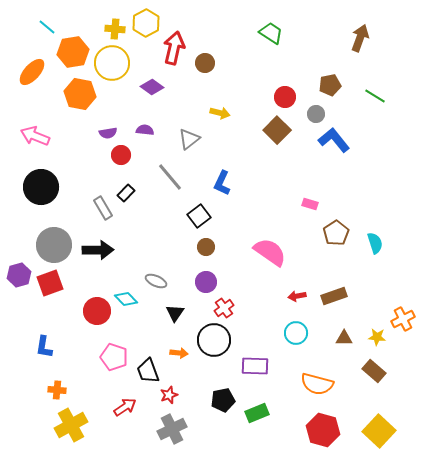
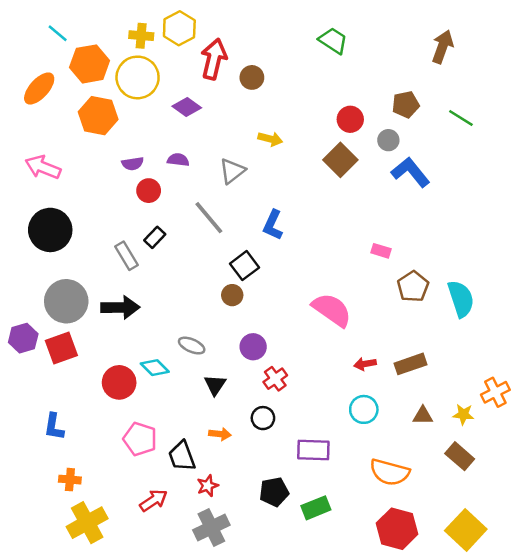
cyan semicircle: (375, 243) -> (461, 299), size x1.4
brown circle: (206, 247) -> (232, 295), moved
black circle: (214, 340) -> (263, 418), size x0.6

